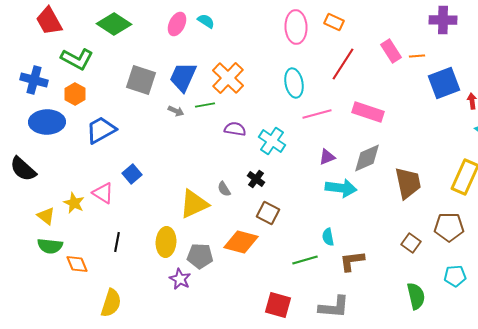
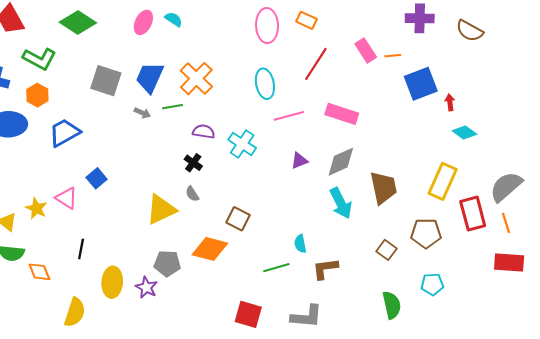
black cross: (256, 179) -> (193, 163), moved
cyan arrow: (341, 188) -> (341, 203), moved, turned 56
yellow ellipse: (166, 242) -> (112, 282), moved

